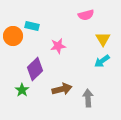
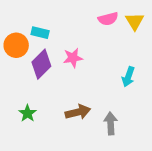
yellow triangle: (103, 39) -> (135, 21), moved
cyan arrow: (102, 61) -> (128, 77), turned -35
purple diamond: (35, 69) -> (41, 64), moved

